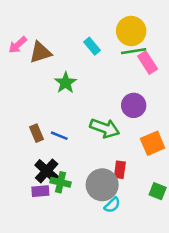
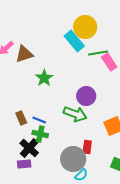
yellow circle: (131, 31) -> (85, 27), moved
cyan rectangle: (92, 46) -> (74, 41), moved, size x1.5
purple circle: (134, 105) -> (86, 96), moved
green cross: (61, 182) -> (40, 134), moved

